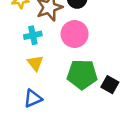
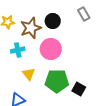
yellow triangle: (35, 63) -> (29, 74), moved

